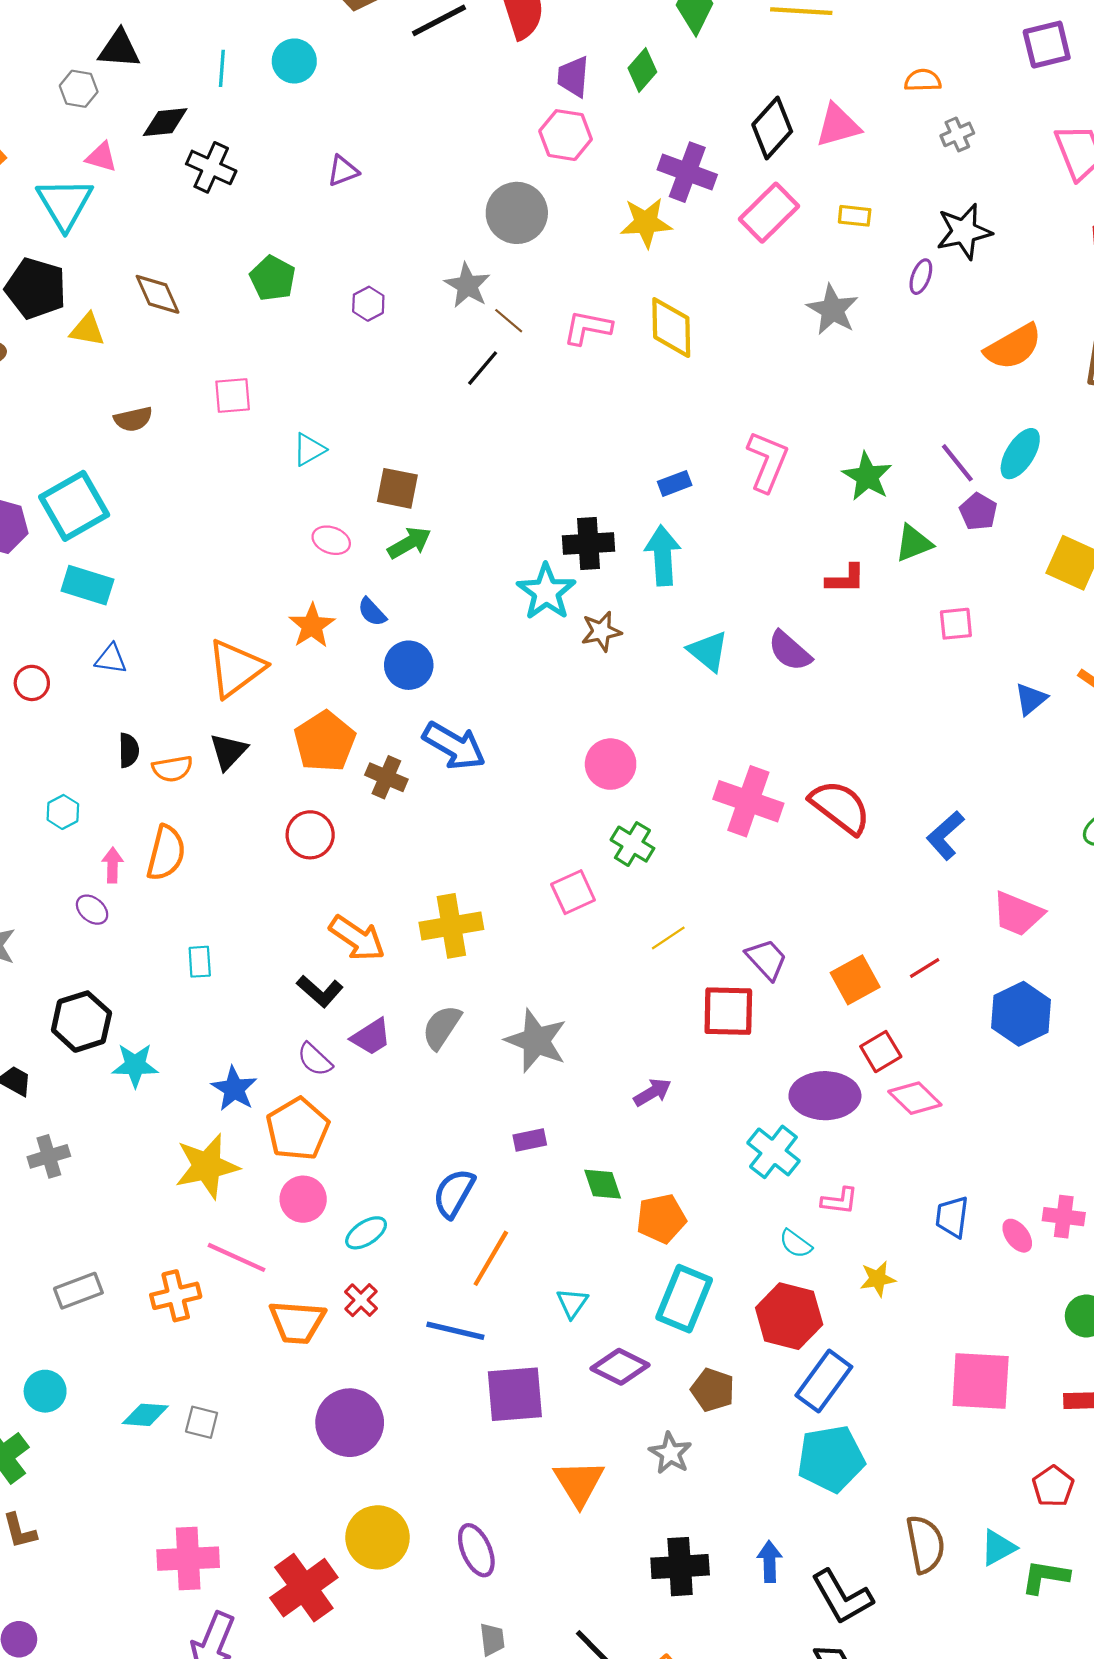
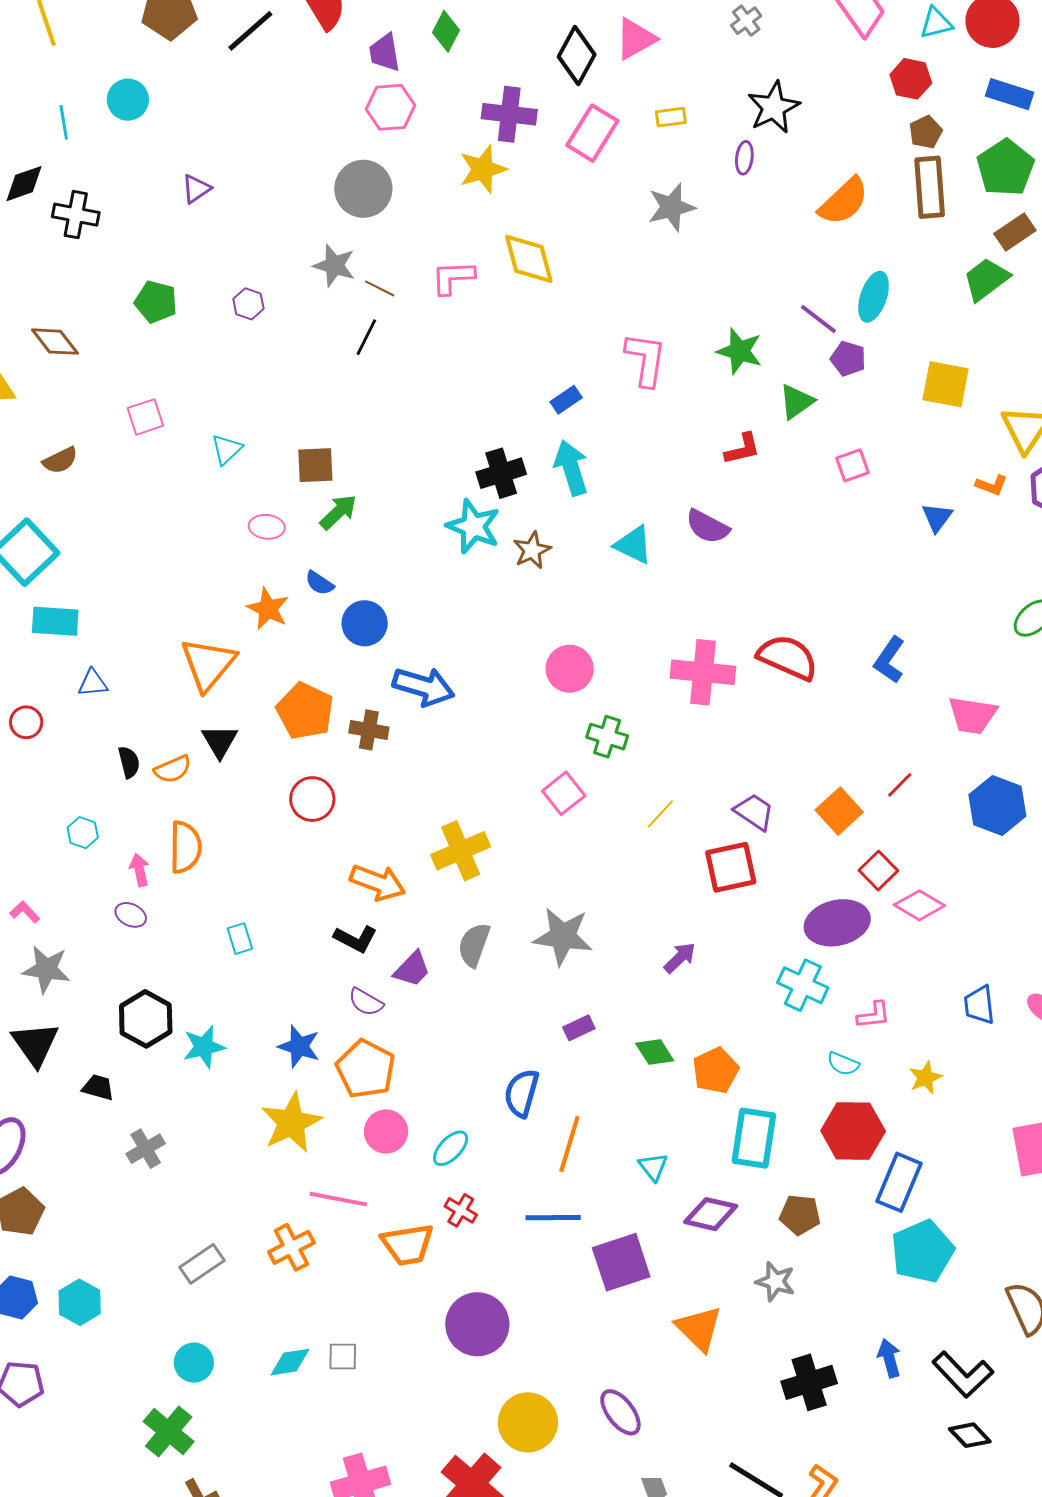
gray star: (833, 310) -> (671, 207), turned -30

